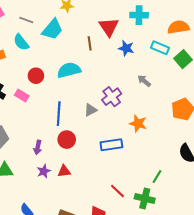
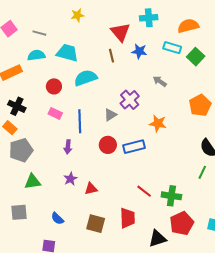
cyan trapezoid: (52, 29) -> (67, 53), moved, turned -110
cyan semicircle: (21, 42) -> (36, 55), turned 126
brown line: (90, 43) -> (111, 56), moved
pink rectangle: (22, 95) -> (55, 113), moved
red circle: (67, 140) -> (108, 145), moved
purple arrow: (38, 147) -> (68, 147), moved
red triangle: (64, 171) -> (91, 189), moved
green line: (157, 177) -> (202, 172), moved

